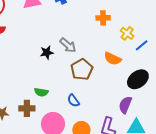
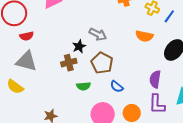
brown pentagon: (82, 69) -> (102, 63), moved
purple semicircle: (125, 105) -> (155, 79), moved
brown cross: (27, 108) -> (69, 63), moved

